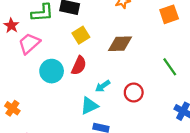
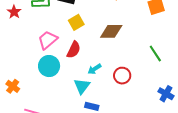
pink trapezoid: (29, 44) -> (48, 40), moved
cyan circle: (52, 71) -> (49, 66), moved
cyan triangle: (89, 106) -> (82, 86), turned -30

